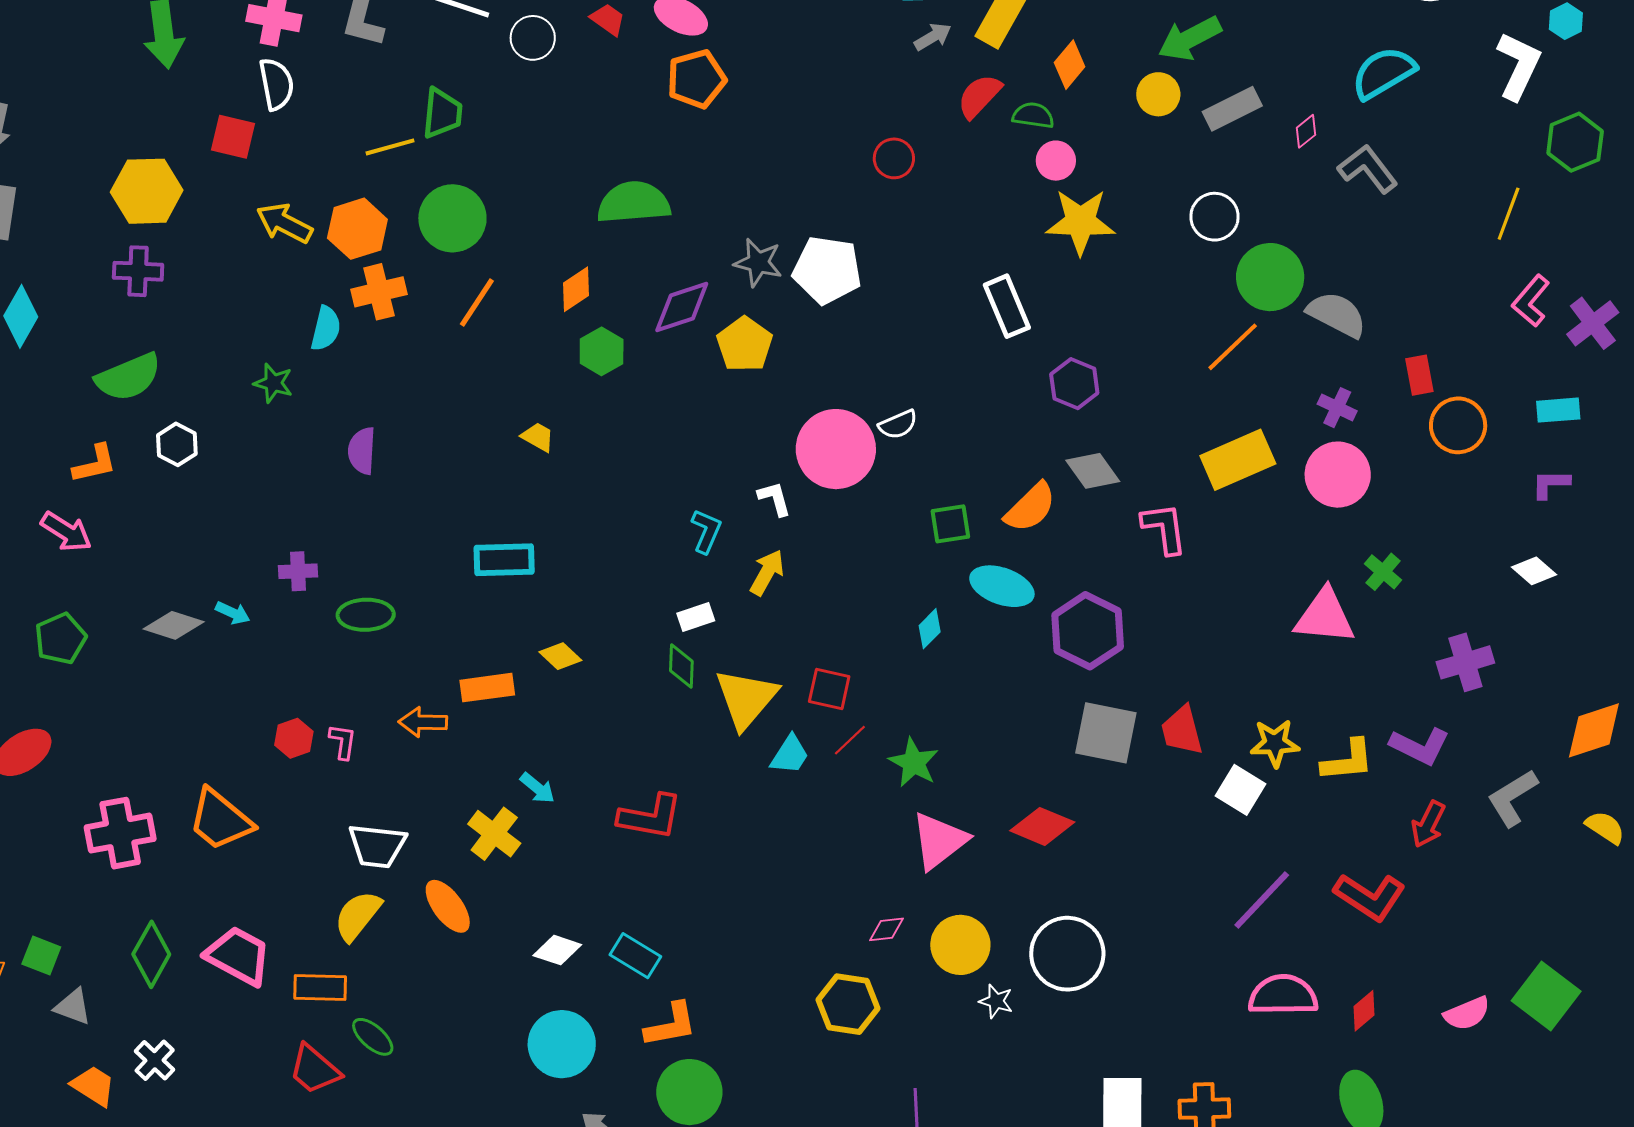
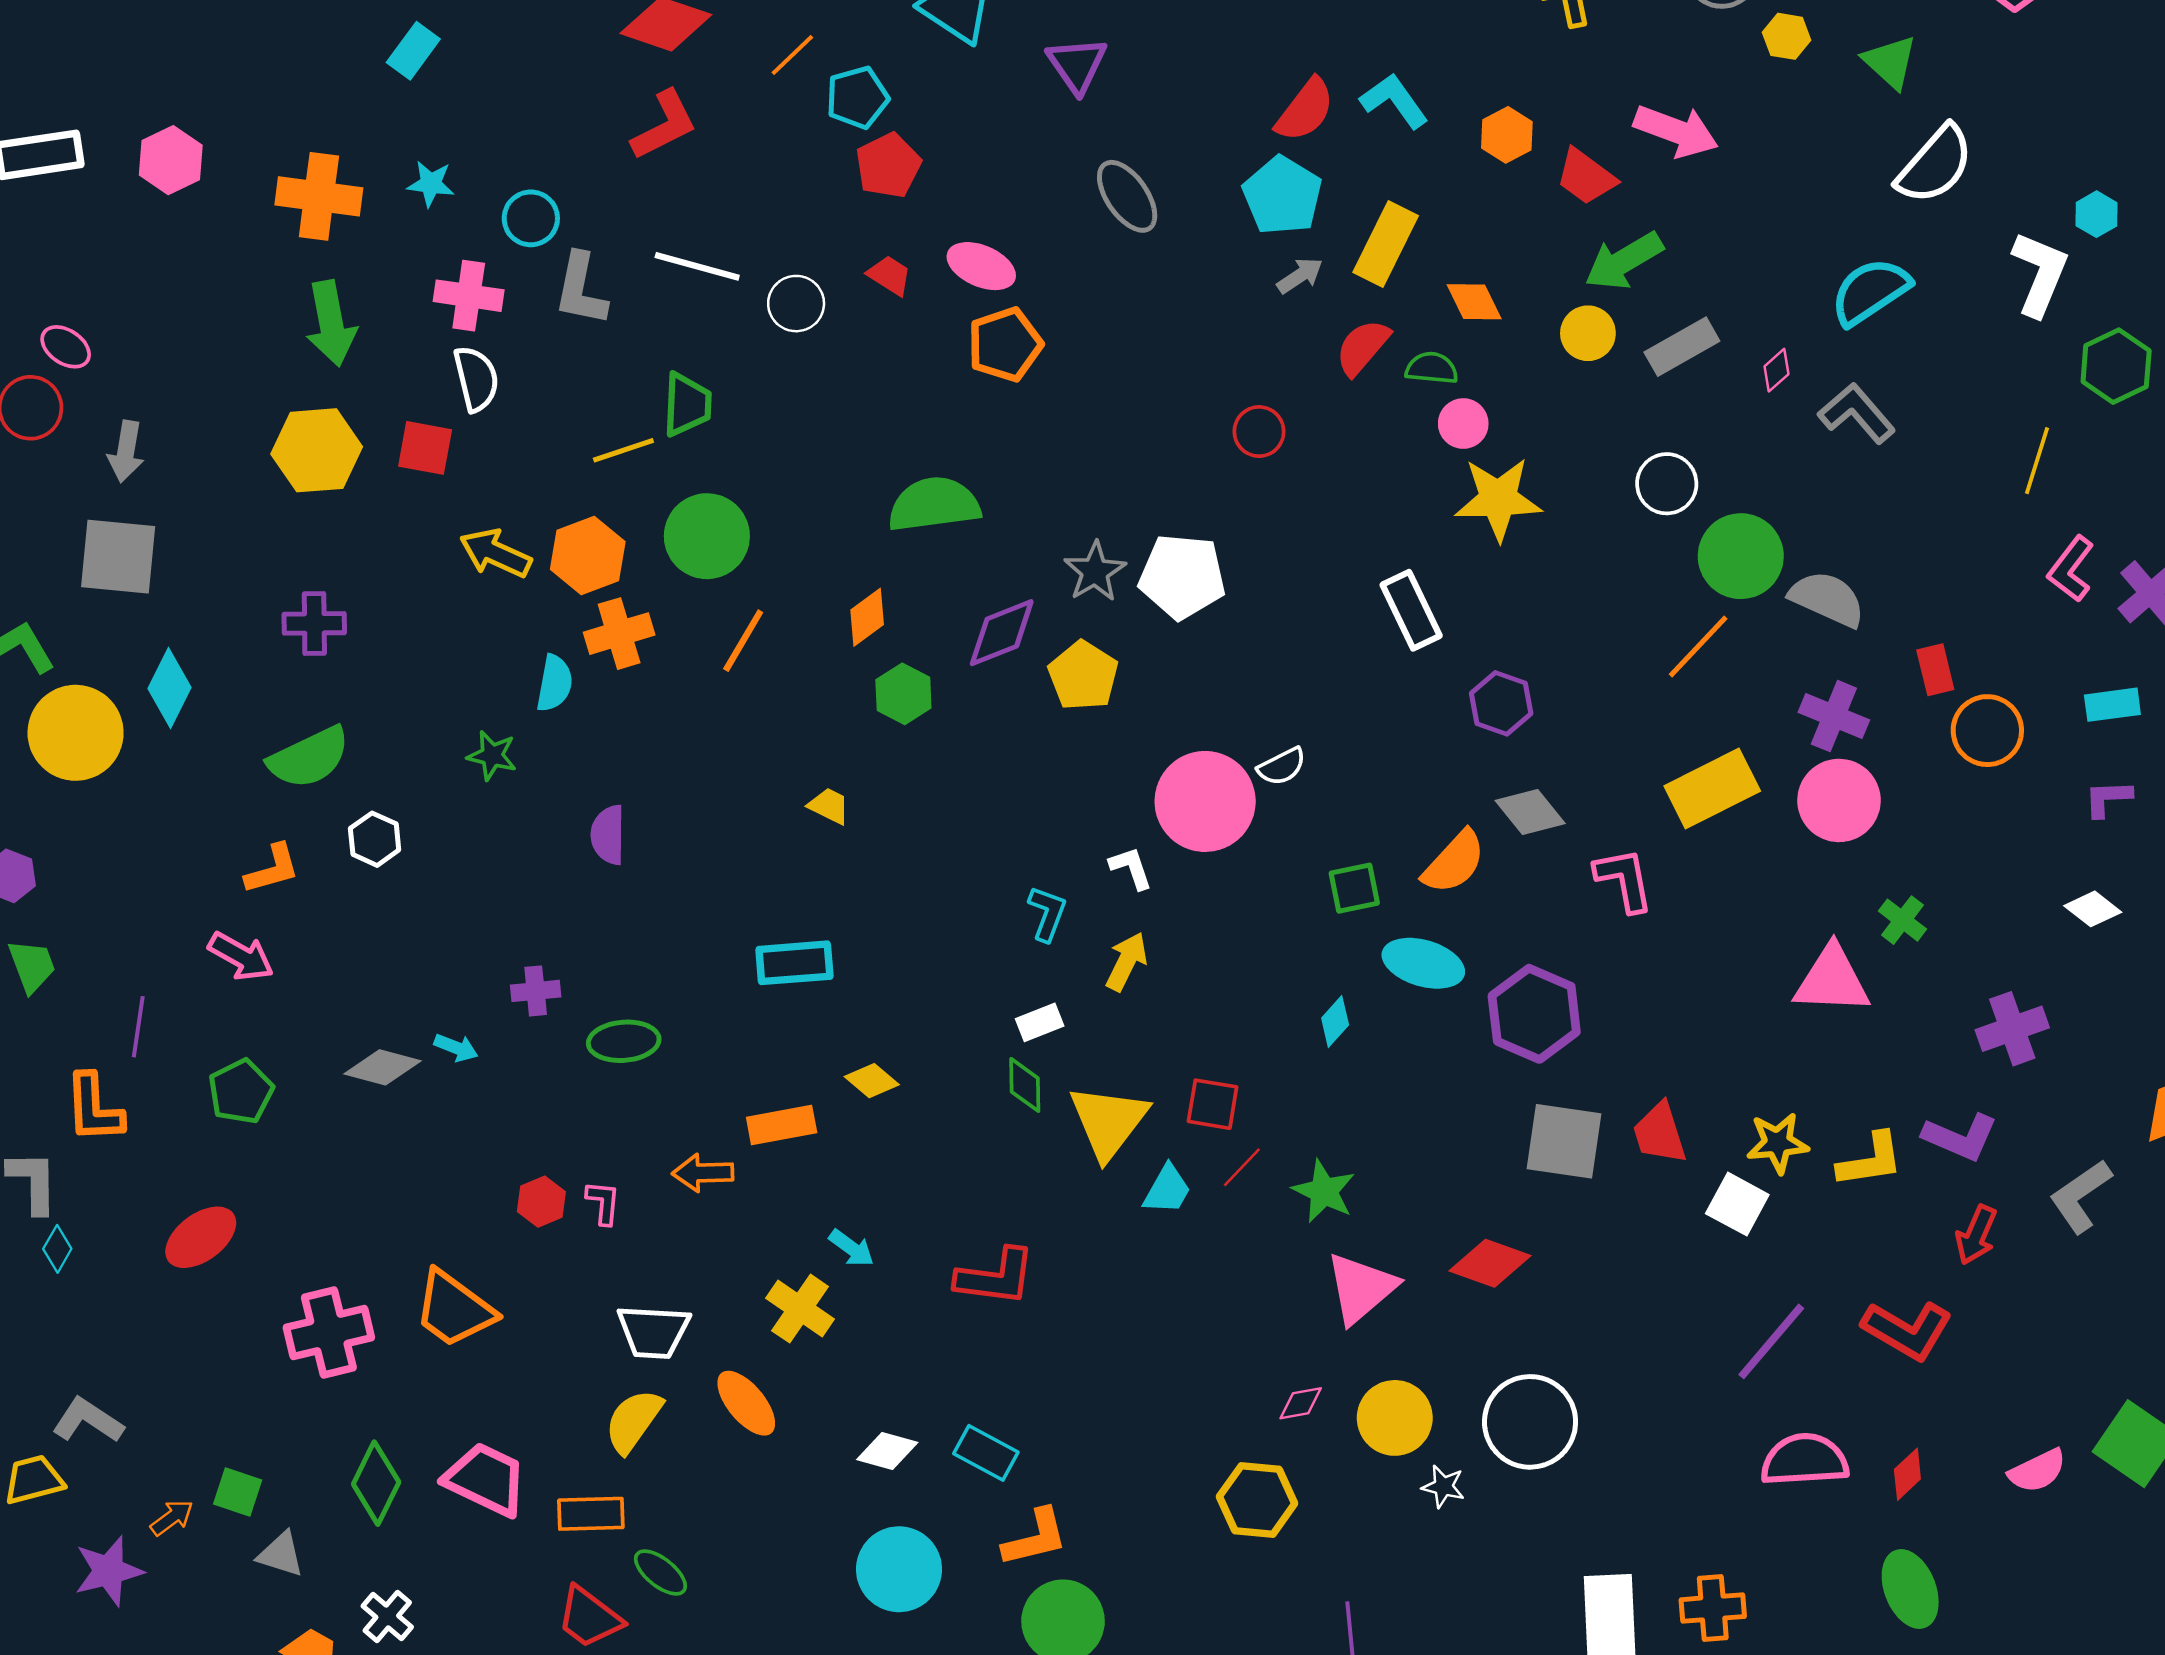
orange diamond: (1070, 65) -> (1474, 302), turned -63
yellow hexagon: (147, 191) -> (317, 450), moved
gray star: (758, 262) -> (1095, 572), turned 30
purple cross: (1337, 408) -> (1834, 716), size x1.4

